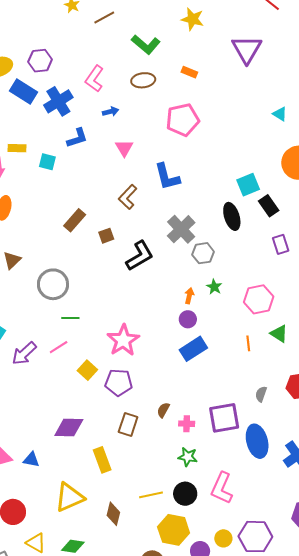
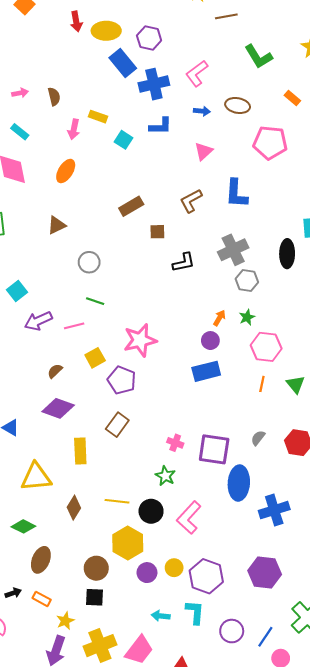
brown ellipse: (143, 80) -> (238, 106), moved
black L-shape: (140, 256) -> (184, 262), size x0.7
gray circle: (53, 284) -> (89, 262), size x0.7
pink hexagon: (259, 299) -> (266, 347), moved
brown semicircle: (163, 410) -> (55, 371), moved

